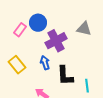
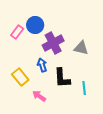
gray triangle: (84, 29) -> (81, 48), moved
yellow rectangle: (17, 65) -> (20, 77), moved

